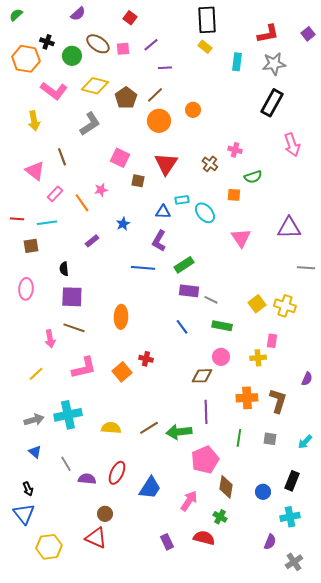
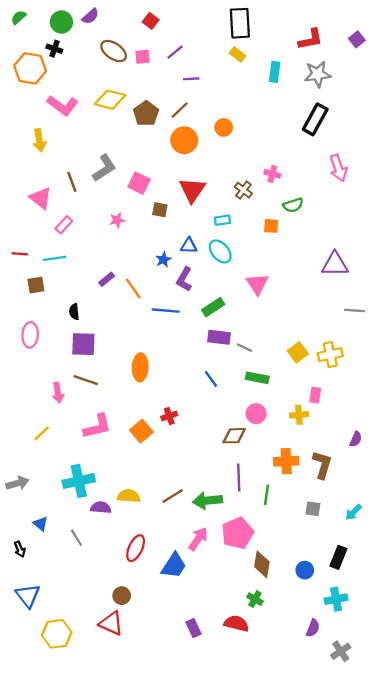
green circle: (72, 56) -> (61, 22), moved
gray L-shape: (90, 124) -> (104, 168), moved
cyan rectangle: (182, 200) -> (222, 220), moved
orange line: (82, 203) -> (133, 289), moved
cyan ellipse: (205, 213) -> (220, 251), moved
blue star: (123, 224) -> (163, 260), moved
pink triangle: (241, 238) -> (257, 284), moved
yellow cross: (285, 306) -> (330, 355), turned -30
red cross: (146, 359) -> (169, 416), turned -32
gray arrow: (34, 420) -> (17, 483), moved
green line: (239, 438) -> (267, 495), moved
purple semicircle: (87, 479) -> (101, 508), moved
black arrow: (28, 489) -> (20, 549), moved
pink arrow: (189, 501) -> (198, 539), moved

